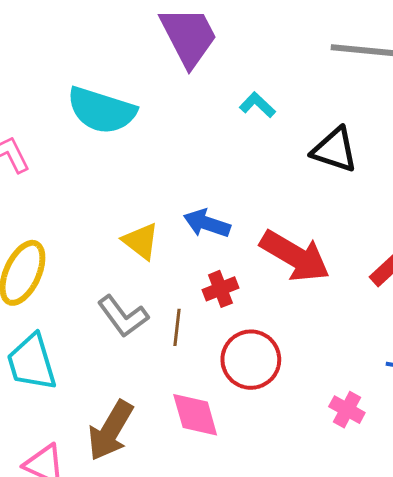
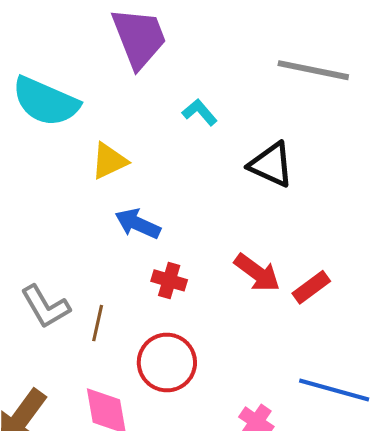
yellow triangle: (141, 241) -> (109, 161), moved, turned 51
red arrow: (295, 256) -> (257, 273), moved, size x0.7
red cross: (220, 289) -> (169, 280), moved, turned 32

